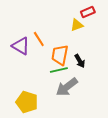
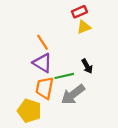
red rectangle: (88, 12) -> (79, 12), moved
purple triangle: (21, 46) -> (42, 63), moved
orange trapezoid: (60, 55) -> (45, 88), moved

